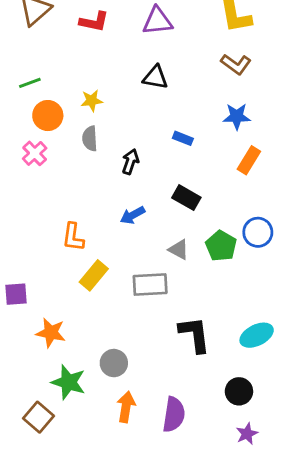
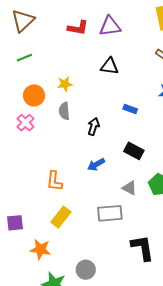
red L-shape: (94, 22) -> (78, 28), moved
green line: (30, 83) -> (24, 58), moved
yellow rectangle: (94, 275) -> (61, 217), moved

